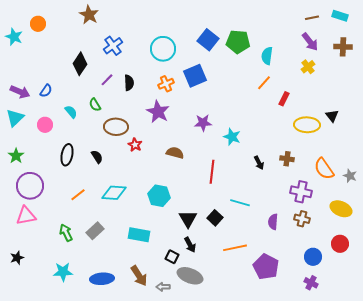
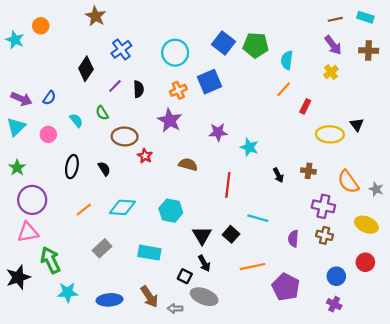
green arrow: (66, 233) -> (50, 260), moved, size x1.4
black star: (17, 258) -> (18, 277), size x1.6

